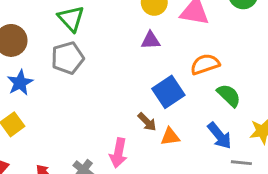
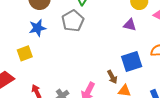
gray pentagon: (68, 58) -> (73, 21), turned -30

